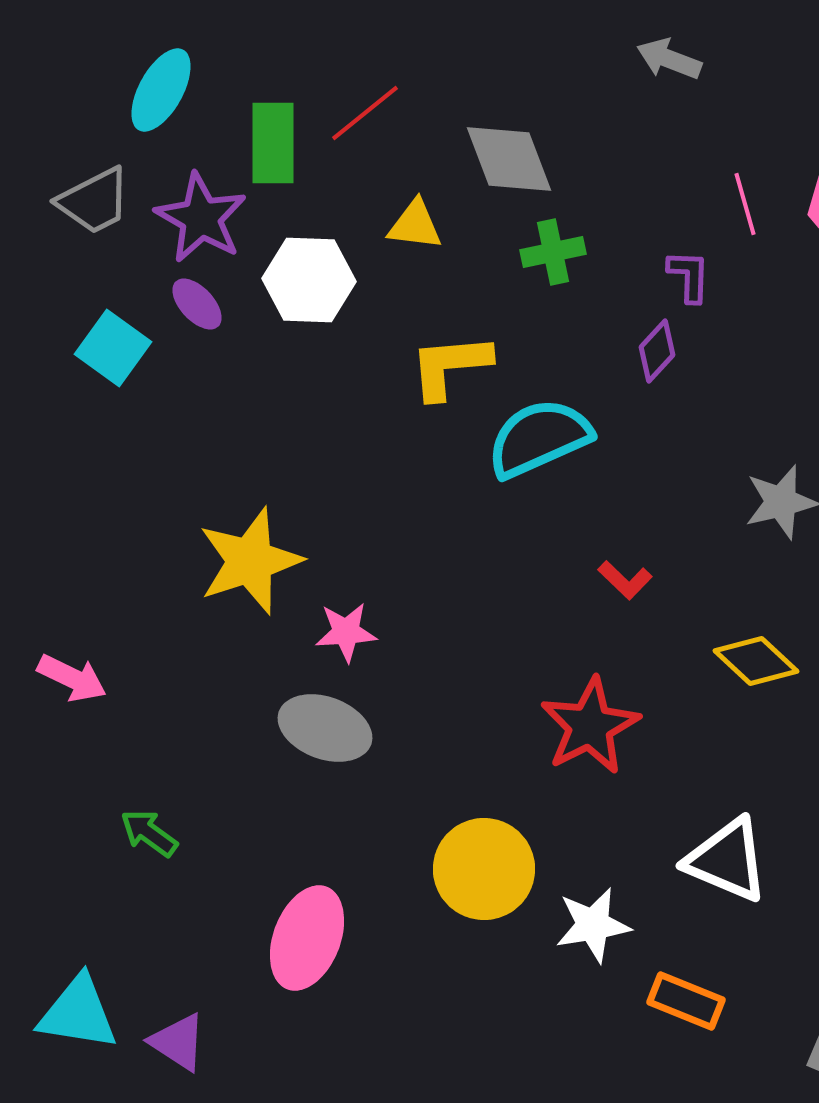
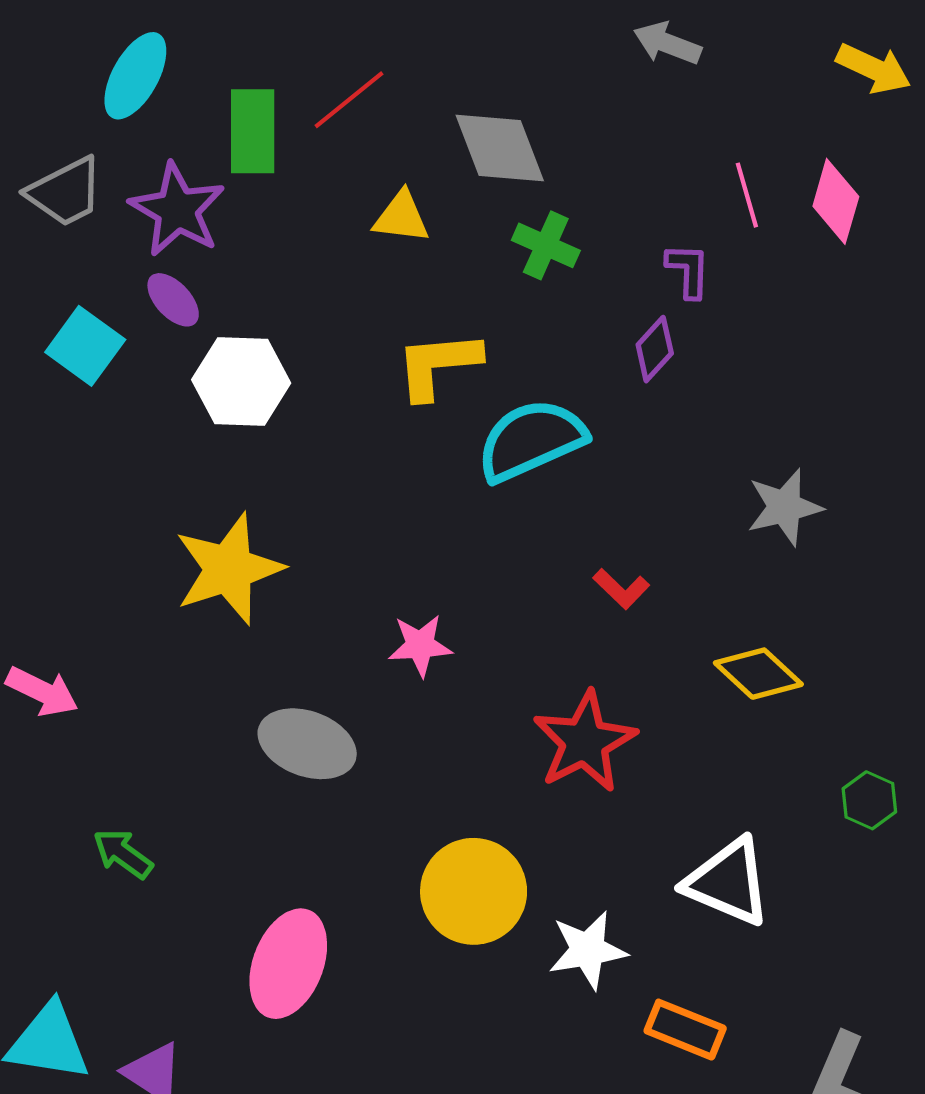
green cross: (553, 252) -> (546, 245), turned 36
white hexagon: (309, 280) -> (241, 381), moved
pink star: (346, 632) -> (420, 645), moved

